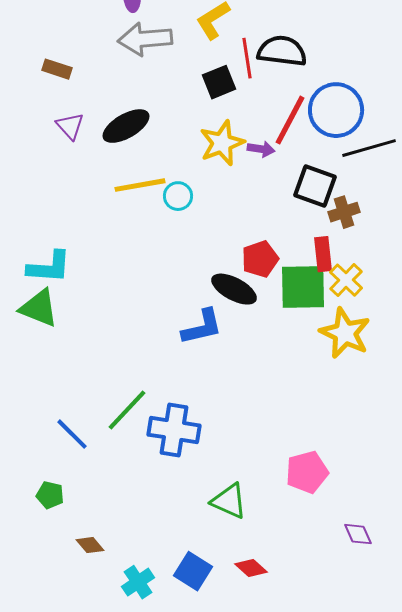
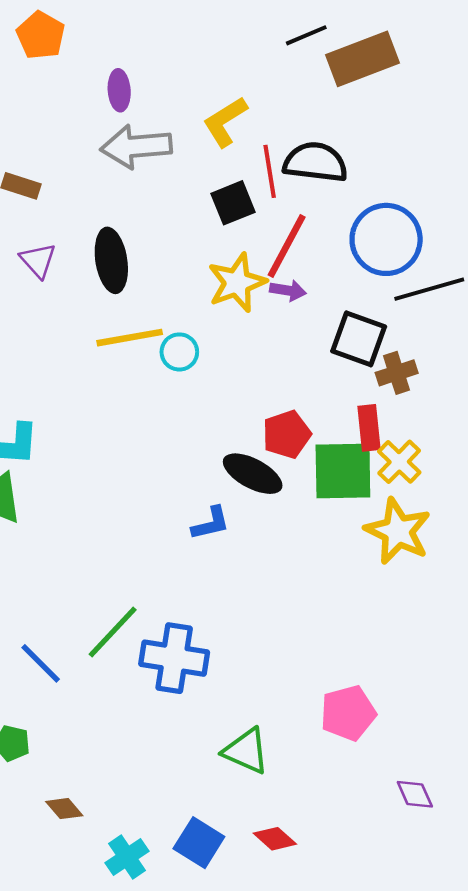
red line: (290, 120) -> (287, 246), moved
black ellipse: (126, 126) -> (111, 260), turned -69
blue L-shape: (202, 327) -> (211, 523), size x0.7

